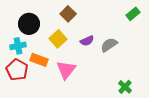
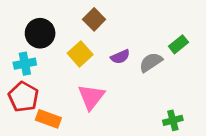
green rectangle: (133, 14) -> (178, 44), moved
orange rectangle: (39, 60) -> (48, 119), moved
green cross: (125, 87) -> (173, 120), turned 32

